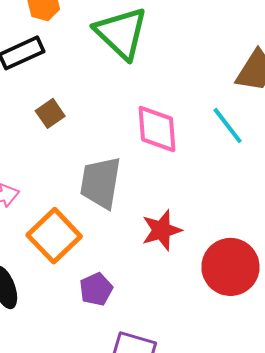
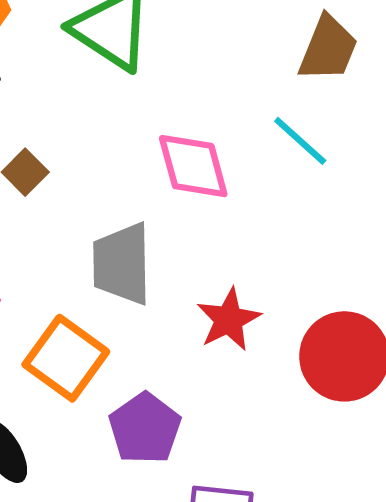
purple pentagon: (96, 289) -> (145, 428), size x1.4

